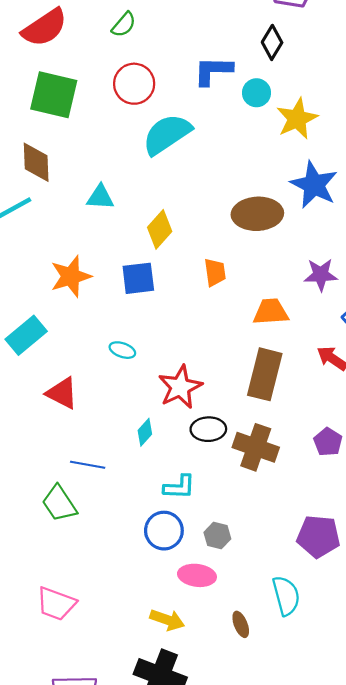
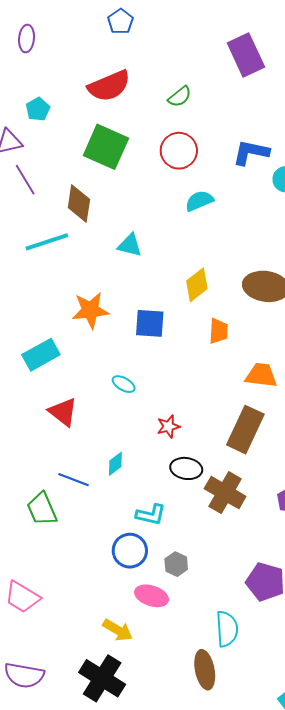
cyan semicircle: (167, 134) -> (199, 201), size x0.6
yellow diamond: (160, 229) -> (197, 285), moved
red star: (180, 387) -> (168, 426), size x0.6
cyan diamond: (145, 432) -> (115, 464), moved
brown ellipse: (241, 624) -> (205, 670), moved, size x1.6

